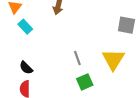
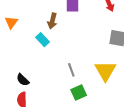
cyan rectangle: (25, 27) -> (42, 40), moved

